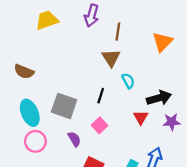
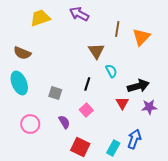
purple arrow: (92, 16) -> (79, 14), turned 102
brown line: (118, 32) -> (117, 29), moved
brown semicircle: (24, 72) -> (22, 53), moved
gray square: (64, 106) -> (55, 93), size x0.6
cyan ellipse: (30, 113) -> (19, 83), moved

